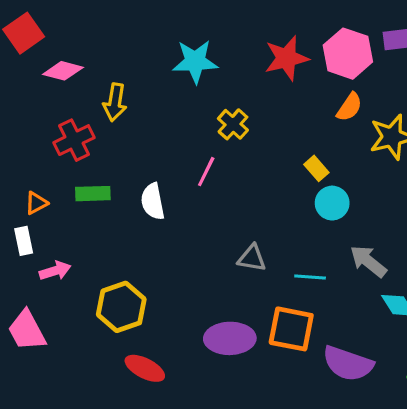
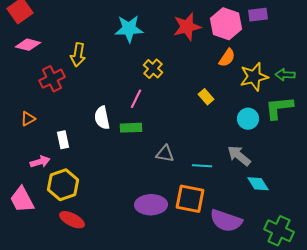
pink diamond: (63, 71) -> (28, 45), moved
green rectangle: (93, 194) -> (131, 128), moved
cyan circle: (332, 203) -> (248, 119), moved
white rectangle: (24, 241) -> (63, 140), moved
yellow hexagon: (121, 307) -> (63, 185), moved
red ellipse: (145, 368) -> (72, 220), moved

